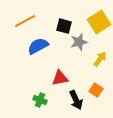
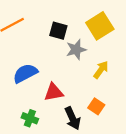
blue semicircle: (38, 46) -> (25, 73), moved

